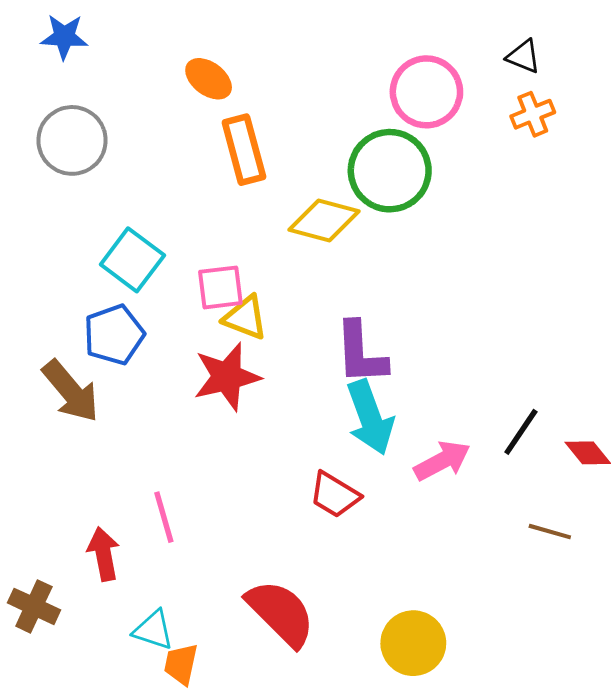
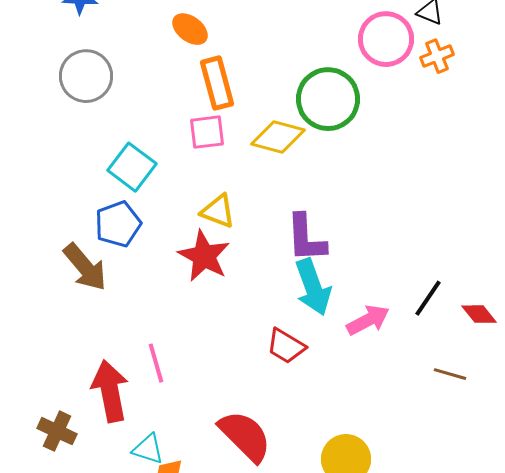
pink circle: (426, 92) -> (386, 39), moved
pink square: (220, 287) -> (207, 132), moved
red star: (227, 377) -> (204, 256), turned -30
red arrow: (104, 554) -> (110, 391), size x1.5

